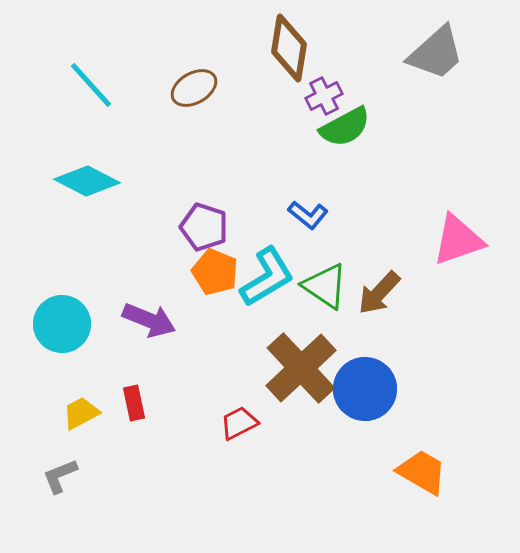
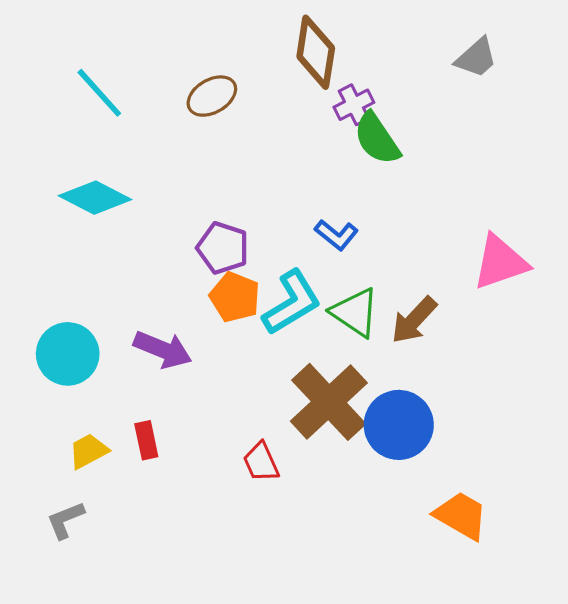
gray trapezoid: (436, 53) -> (476, 58), size x0.7
green semicircle: (345, 127) -> (377, 139), turned 84
red trapezoid: (239, 423) -> (261, 462), turned -87

